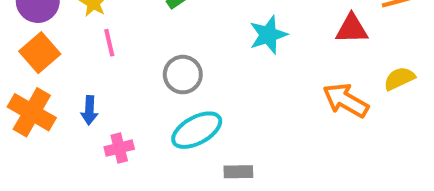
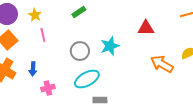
red triangle: (352, 29) -> (146, 28), moved
cyan star: (268, 35) -> (110, 46), moved
gray rectangle: (238, 172) -> (100, 100), moved

